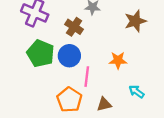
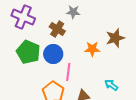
brown star: (135, 21) -> (115, 38), moved
orange star: (118, 60) -> (92, 49), moved

